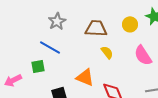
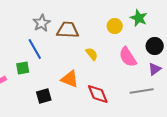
brown trapezoid: (96, 28) -> (68, 30), moved
blue line: (50, 47) -> (35, 49), turned 30

